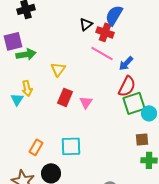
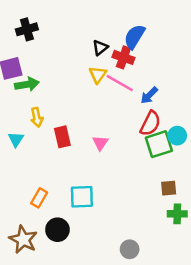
yellow triangle: (58, 69) -> (98, 75), moved
yellow arrow: (27, 88) -> (37, 117), moved
red rectangle: (65, 97) -> (62, 137), moved, turned -36
cyan circle: (149, 113) -> (177, 136), moved

